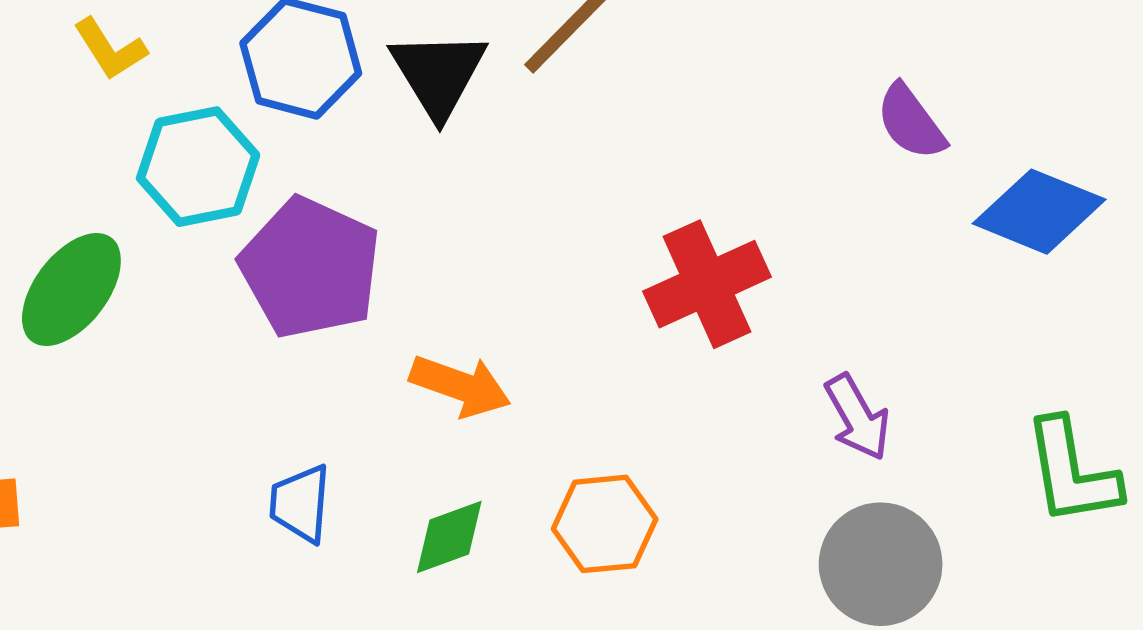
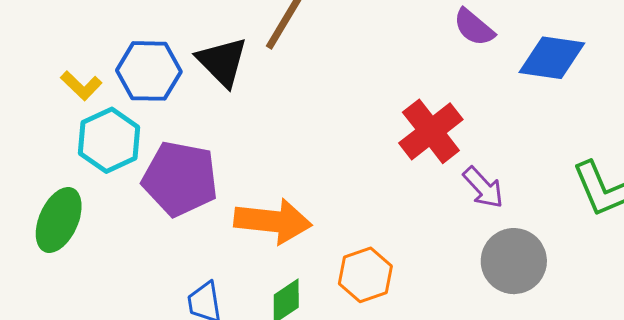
yellow L-shape: (110, 49) -> (81, 86), moved
red cross: (707, 284) -> (431, 131), moved
orange arrow: (460, 386) -> (273, 221), size x1.4

